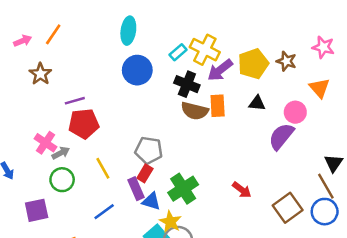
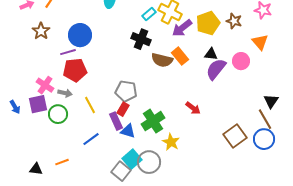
blue circle: (137, 70) -> (80, 35), moved
black cross: (187, 84) -> (141, 39), moved
orange rectangle: (218, 106) -> (180, 56), turned -36
purple semicircle: (281, 136) -> (216, 69), moved
gray arrow: (61, 153) -> (65, 93), moved, turned 40
red arrow: (242, 190) -> (193, 108), moved
purple square: (37, 210) -> (38, 104), moved
yellow star: (170, 222) -> (171, 142), moved

